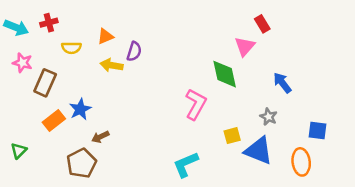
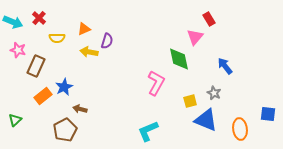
red cross: (49, 23) -> (39, 18), turned -32
blue square: (317, 131) -> (268, 114), moved
yellow square: (232, 136) -> (190, 101), moved
brown arrow: (100, 137) -> (80, 109), turned 40

